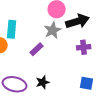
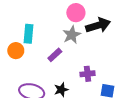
purple cross: (84, 47) -> (88, 74), moved

